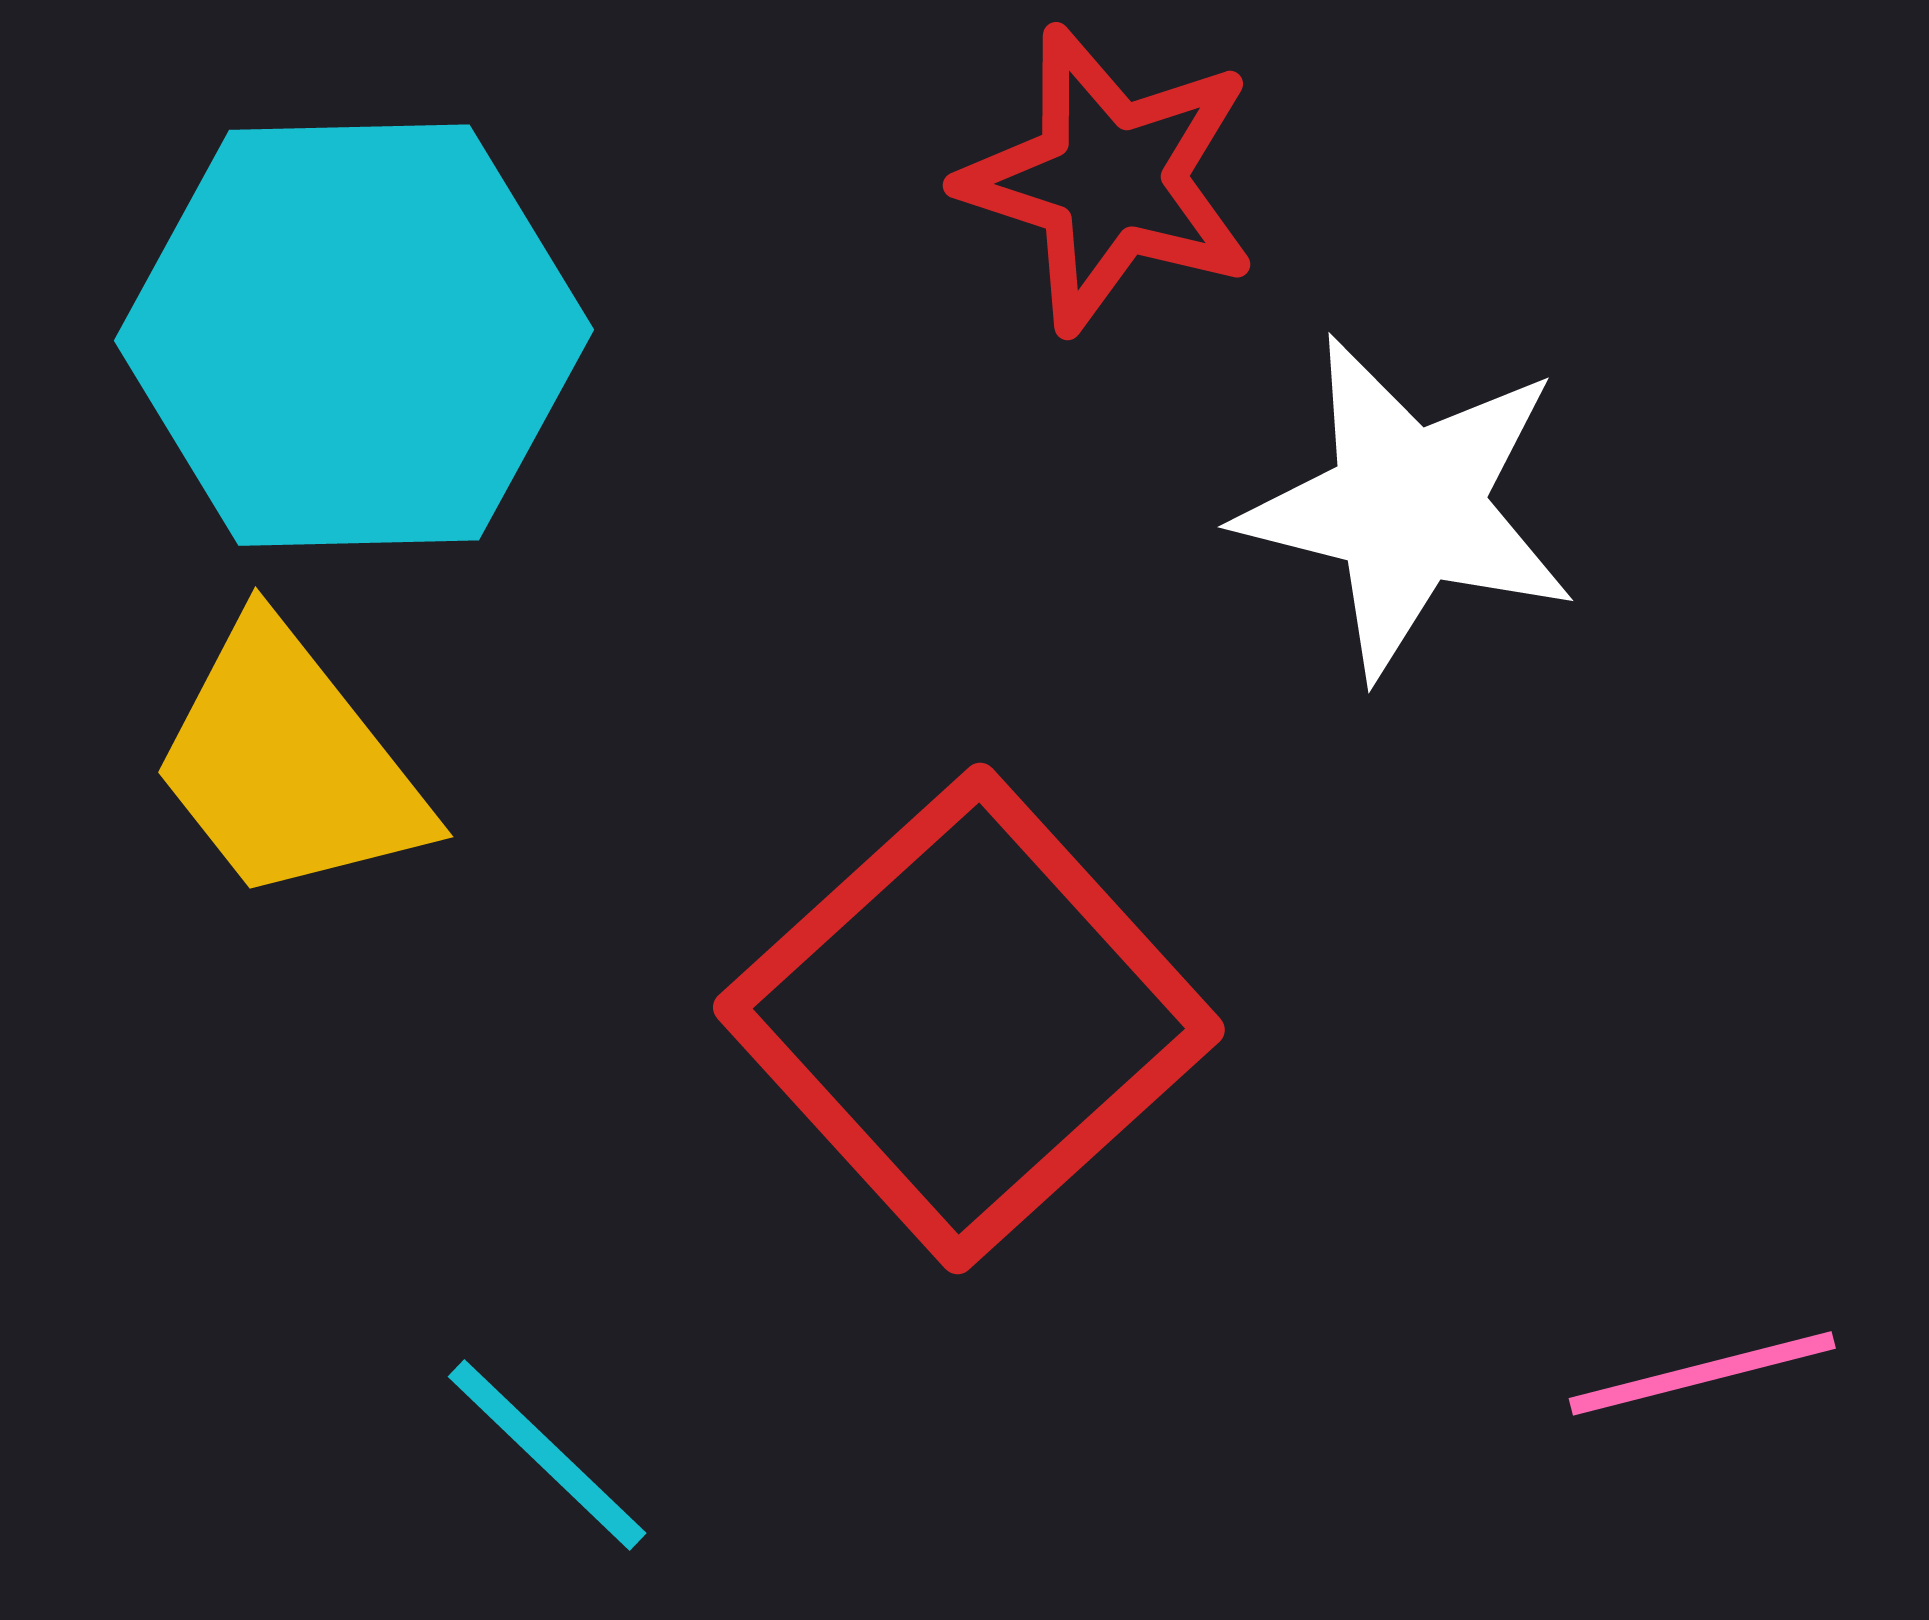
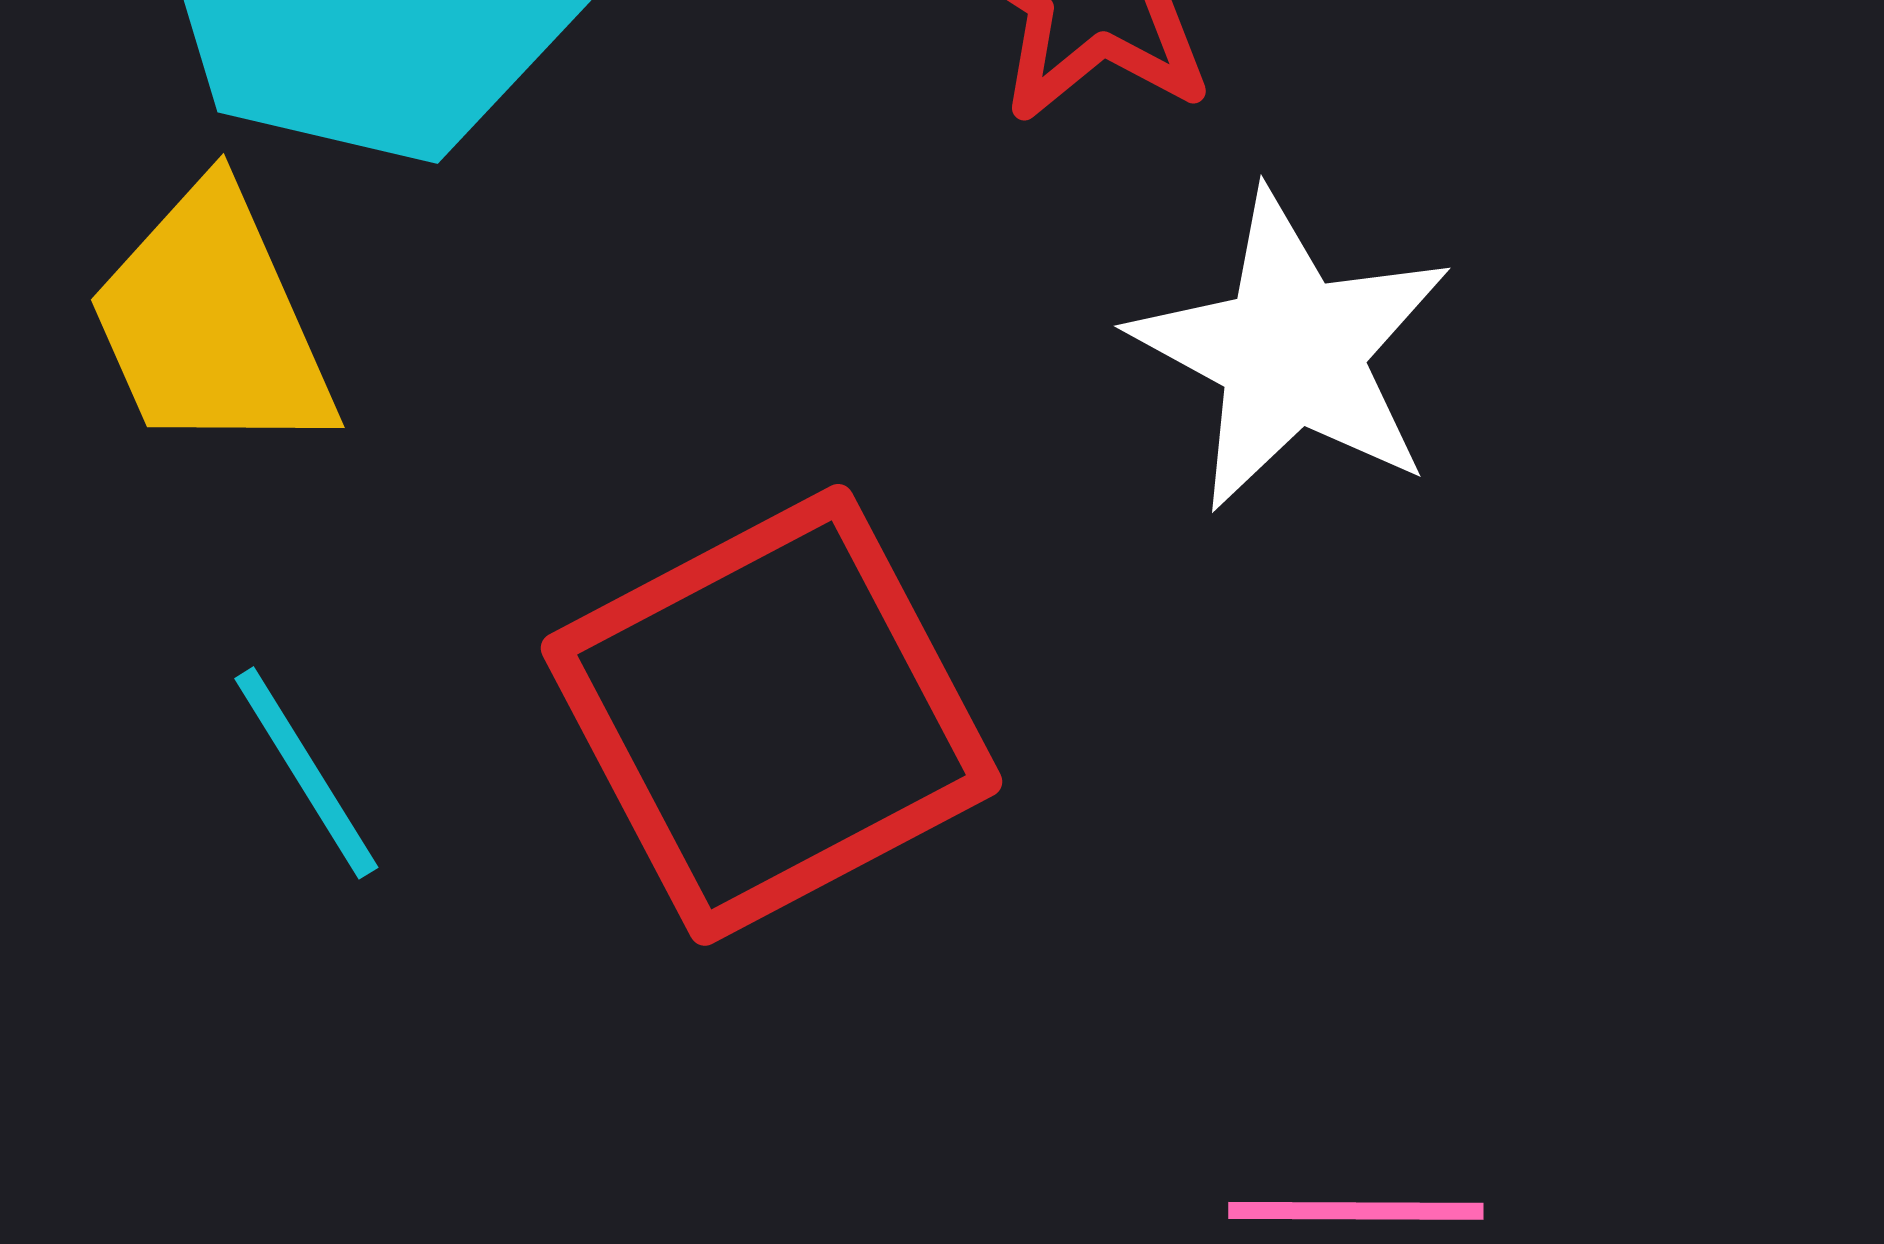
cyan line: (547, 1455) -> (306, 773), moved

